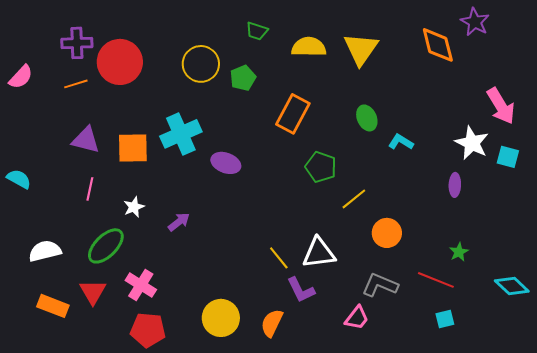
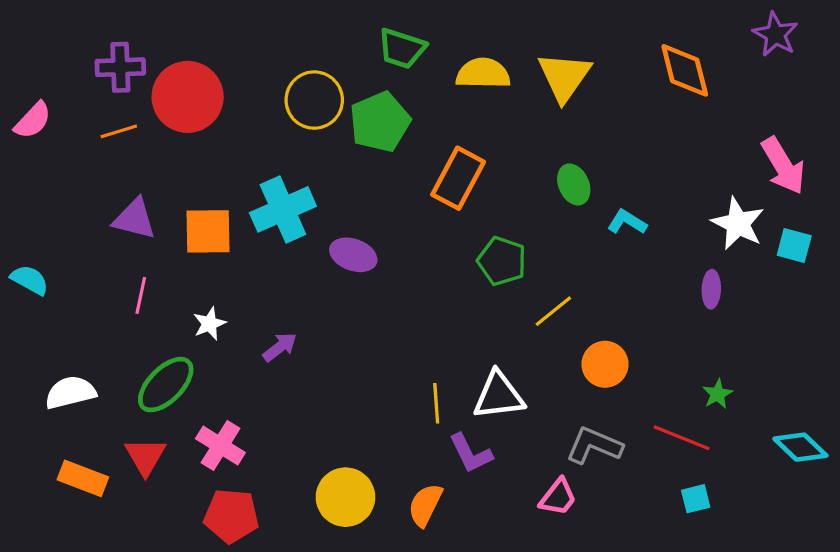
purple star: (475, 22) -> (775, 34), moved
green trapezoid: (257, 31) -> (402, 48), size x1.4
green pentagon: (243, 78) -> (380, 122), size x1.5
yellow line: (279, 258) -> (436, 403), turned 35

